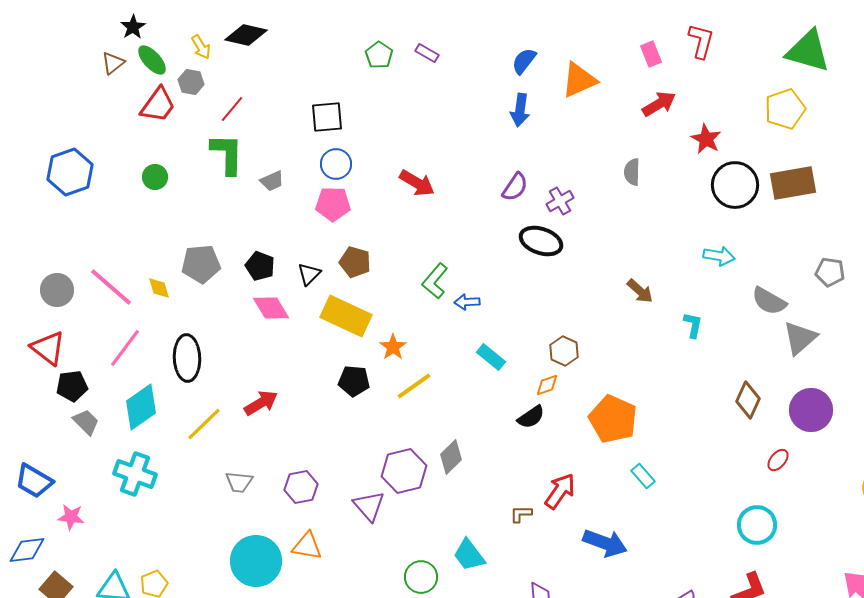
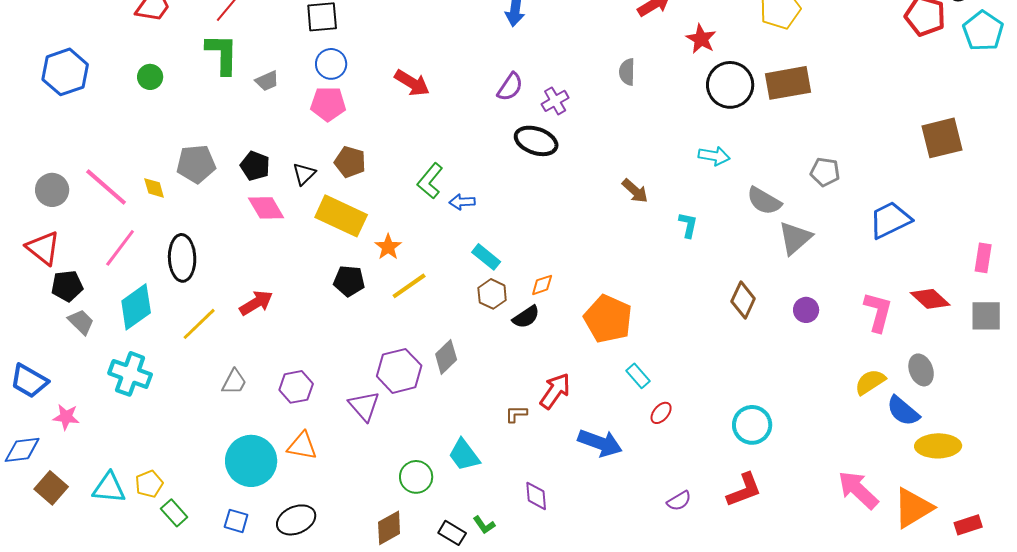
brown hexagon: (564, 351) -> (492, 294), moved
purple circle: (811, 410) -> (806, 310), size x0.6
red ellipse: (778, 460) -> (661, 413), moved
gray trapezoid: (239, 482) -> (234, 382), turned -68

